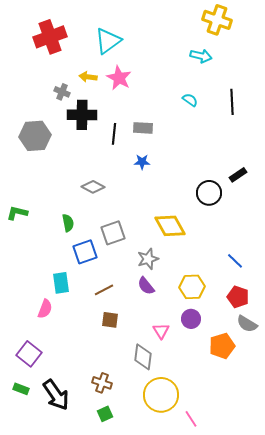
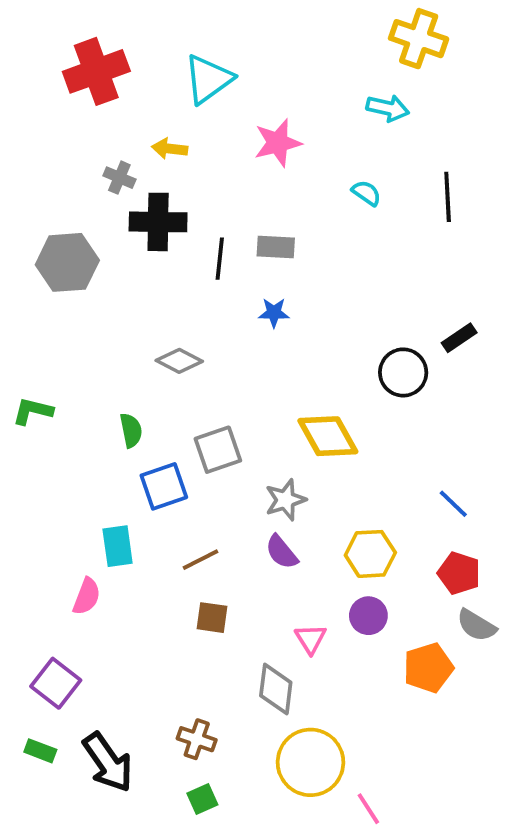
pink star: (119, 78) -> (278, 143), moved, turned 30

